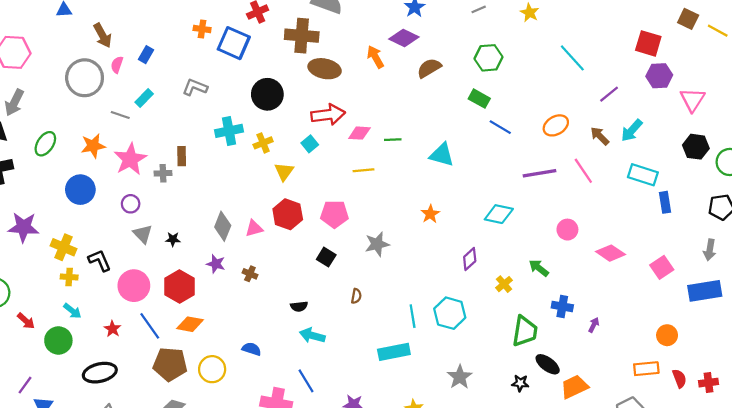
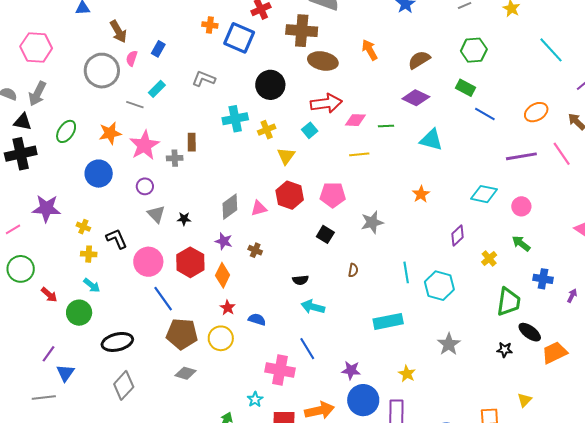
purple diamond: (404, 38) -> (416, 98), moved
gray diamond: (223, 226) -> (230, 207), turned 32
pink circle: (567, 230) -> (521, 206), moved
yellow cross: (63, 247) -> (83, 227), size x0.6
cyan line: (413, 316) -> (406, 272), moved
orange diamond: (190, 324) -> (223, 275), moved, turned -75
red star: (112, 329) -> (228, 308), moved

